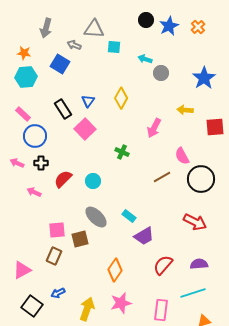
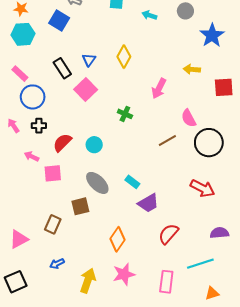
gray circle: (161, 73) -> (185, 11), moved
pink arrow: (17, 163) -> (13, 126), turned 32
pink square: (57, 230) -> (53, 173), moved
purple semicircle: (199, 264) -> (219, 233), moved
black square: (32, 306) -> (16, 282), moved, turned 30

